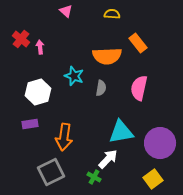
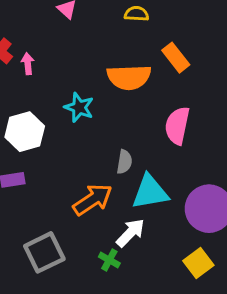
gray semicircle: (101, 88) -> (124, 162), moved
orange arrow: (64, 137) -> (93, 200), moved, turned -132

